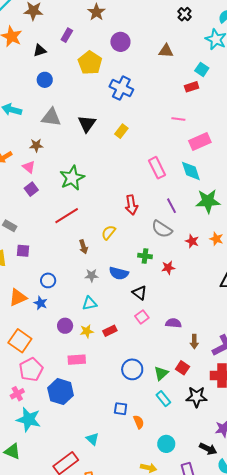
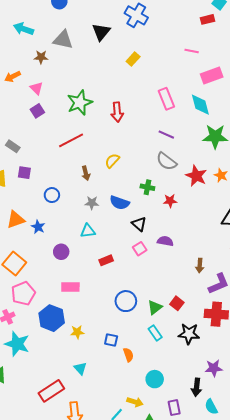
black triangle: (87, 124) -> (101, 32), moved
brown star: (36, 145) -> (41, 57), moved
red arrow: (131, 205) -> (117, 112), moved
purple line: (171, 206) -> (166, 135), moved, turned -42
red star: (192, 241) -> (196, 176), size x1.5
blue circle: (48, 280) -> (52, 195), moved
purple semicircle: (173, 323) -> (165, 241), moved
yellow star: (87, 331) -> (77, 332), moved
brown arrow: (194, 342) -> (200, 266), moved
black arrow: (208, 449) -> (197, 387), turned 66

